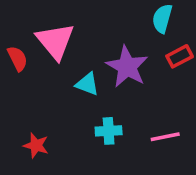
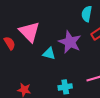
cyan cross: (109, 131) -> (65, 87), moved

